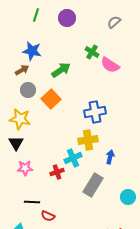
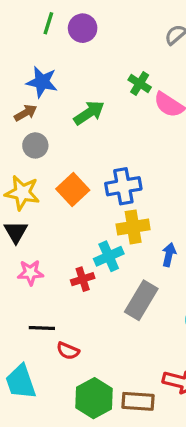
purple circle: (67, 18) -> (83, 28), moved
orange square: (51, 99) -> (73, 189), moved
blue cross: (95, 112) -> (123, 186), moved

